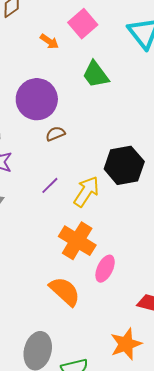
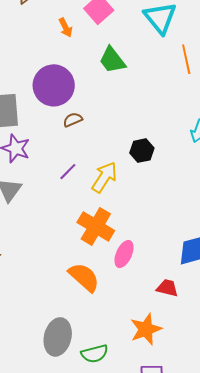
orange arrow: (49, 41) -> (66, 28), turned 30
black hexagon: (124, 165) -> (142, 151), size x0.6

